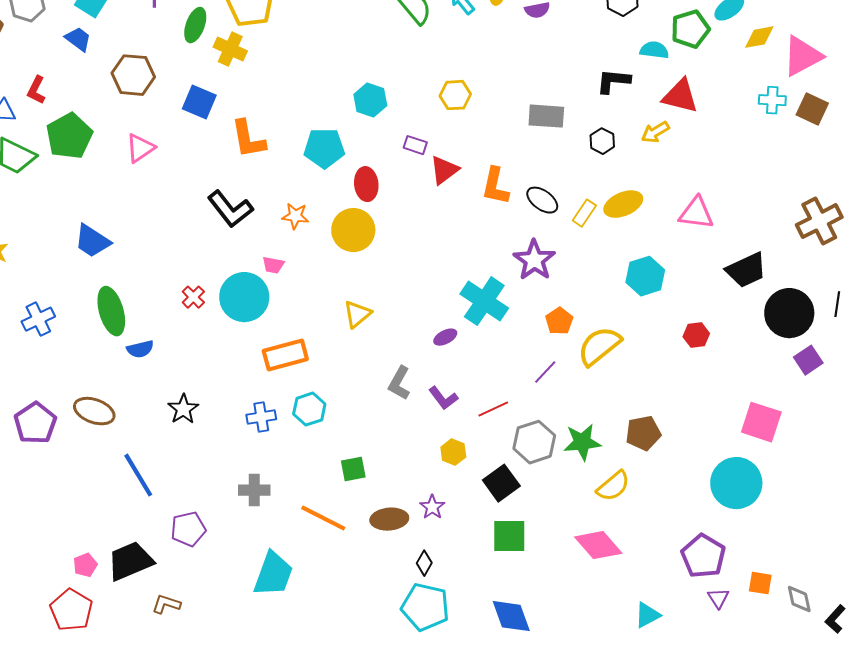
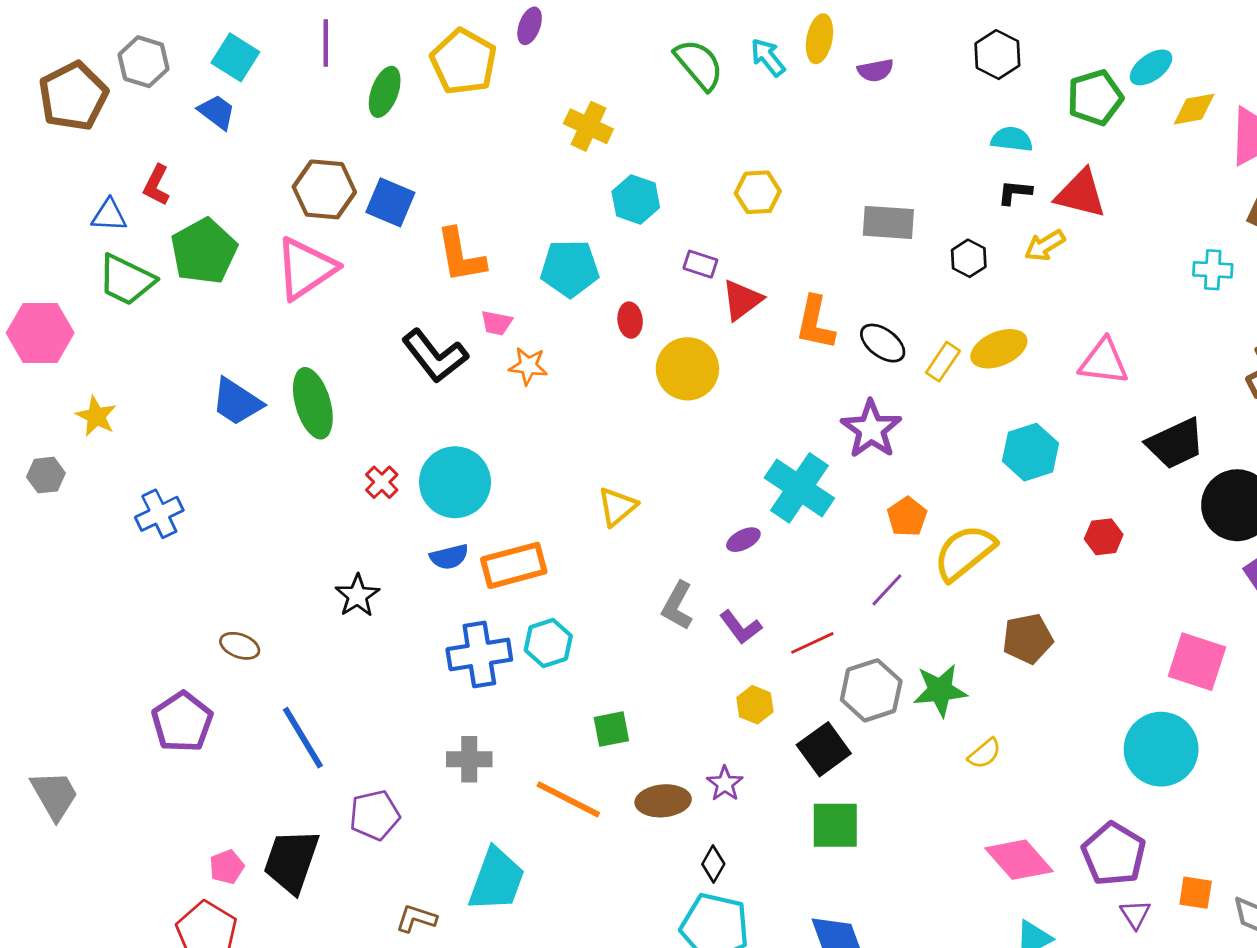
yellow cross: (230, 49) -> (588, 126), moved
cyan semicircle: (654, 50) -> (1012, 139), moved
brown hexagon: (133, 75) -> (324, 189), moved
black L-shape: (613, 81) -> (1015, 192), moved, size x0.7
cyan cross: (772, 100) -> (1213, 270), moved
pink triangle: (140, 148) -> (306, 268), size x1.5
red ellipse: (366, 184) -> (630, 320), size x0.7
yellow circle: (353, 230) -> (687, 369), moved
pink trapezoid: (273, 265) -> (497, 323), moved
green ellipse: (111, 311) -> (313, 403), moved
blue semicircle: (140, 349) -> (449, 557), moved
black star: (183, 409) -> (357, 596), moved
brown ellipse: (94, 411) -> (240, 646), size x0.7
blue cross: (261, 417) -> (479, 654), size x1.5
purple pentagon: (35, 423) -> (182, 722), moved
brown pentagon: (643, 433) -> (1028, 639), moved
yellow semicircle: (613, 486) -> (985, 753), size x0.7
pink diamond: (598, 545) -> (1019, 860), moved
black trapezoid: (130, 561) -> (291, 861), turned -48
brown L-shape: (166, 604) -> (416, 919), moved

